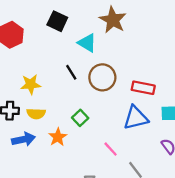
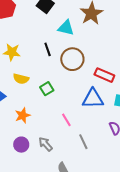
cyan triangle: (87, 43) -> (66, 28), turned -30
yellow semicircle: (36, 114) -> (21, 79), moved
orange star: (58, 137) -> (23, 115), moved

